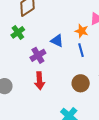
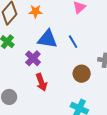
orange star: (82, 31) -> (35, 11), moved
blue triangle: (57, 41) -> (47, 39), size x1.5

